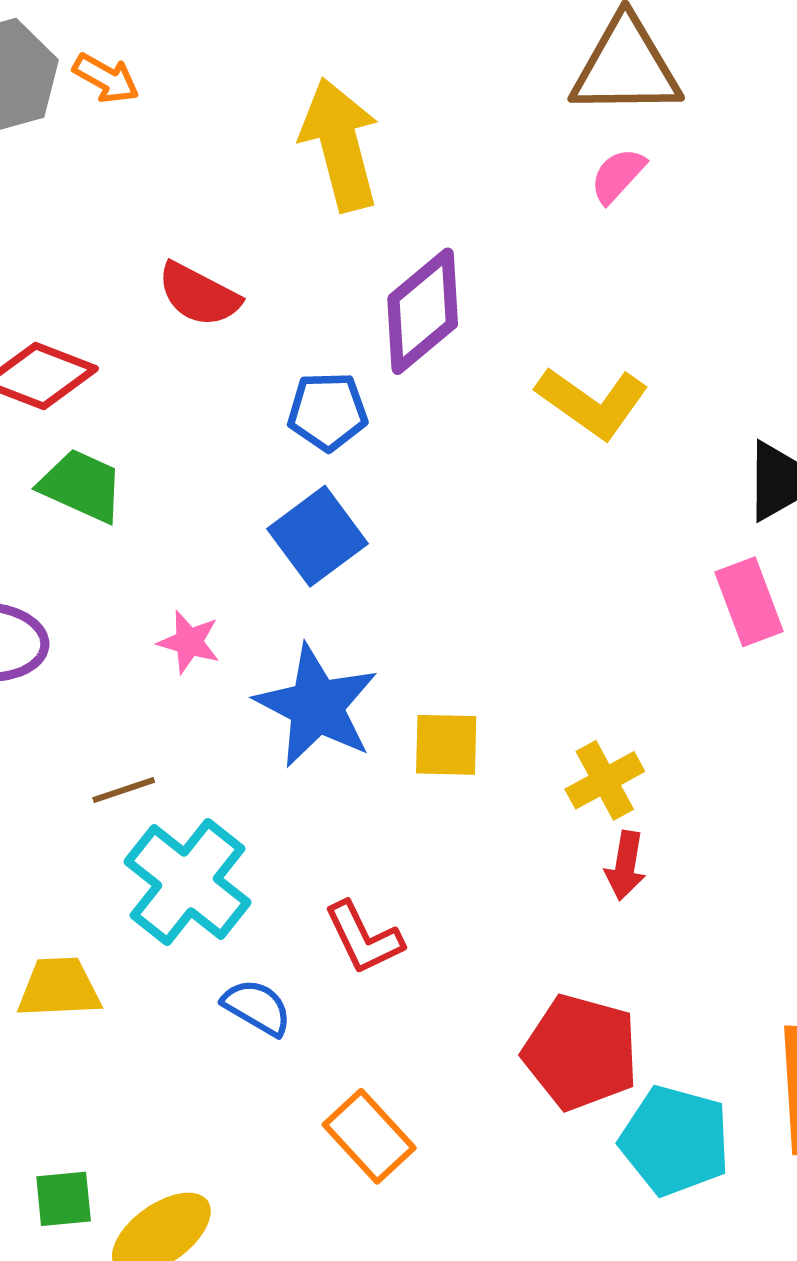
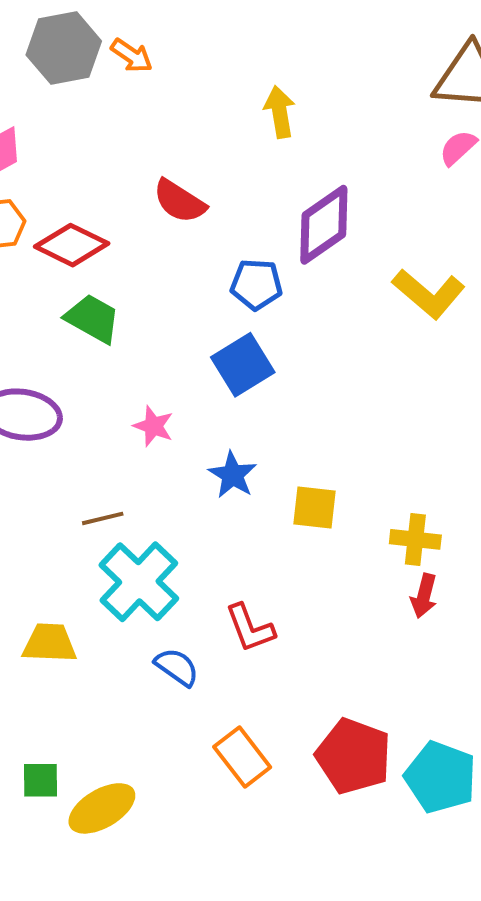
yellow arrow: (340, 145) -> (280, 112), size x0.6
blue star: (317, 706) -> (233, 475), size x0.6
yellow cross: (605, 780) -> (415, 539), turned 30
red pentagon: (581, 1052) -> (354, 756), moved

